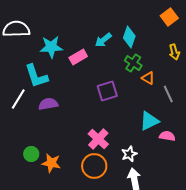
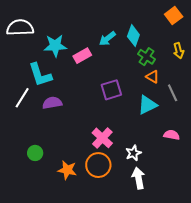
green cross: (133, 63) -> (146, 57), moved
cyan triangle: (149, 121) -> (147, 105), moved
orange star: (51, 163) -> (67, 170), moved

